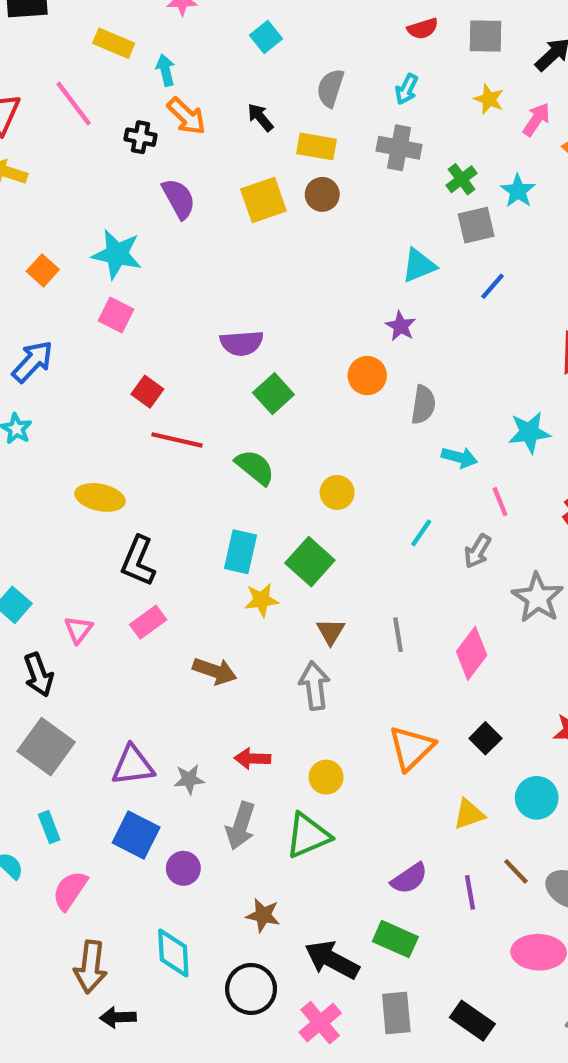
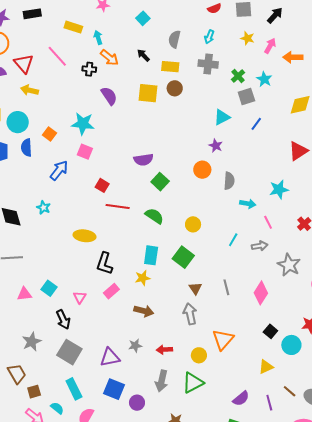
yellow square: (263, 200) -> (148, 93), turned 30
blue arrow: (33, 362) -> (59, 170), moved
gray arrow: (477, 551) -> (260, 246), turned -126
yellow star: (261, 600) -> (143, 278), moved
orange triangle: (411, 748) -> (223, 340), moved
gray star: (189, 779) -> (135, 346), moved
cyan circle: (537, 798) -> (291, 345), moved
cyan rectangle: (49, 827) -> (74, 389), size x1.5

